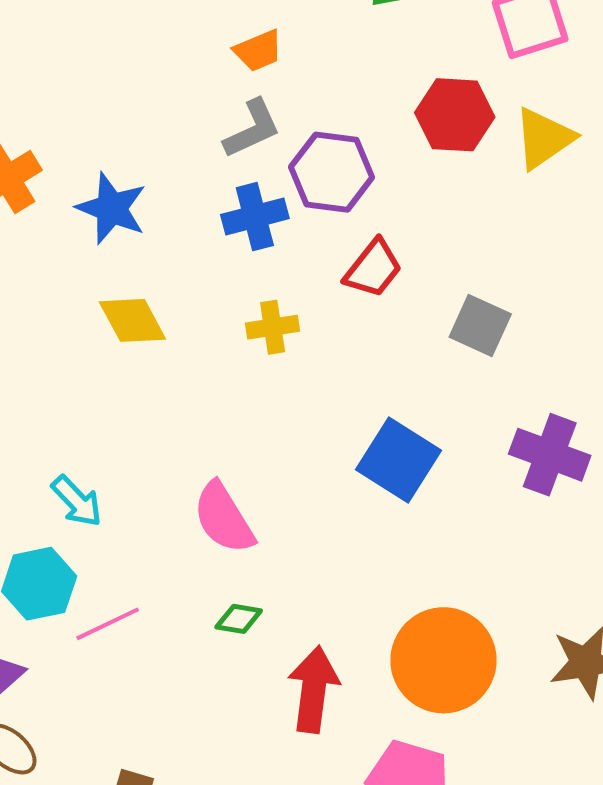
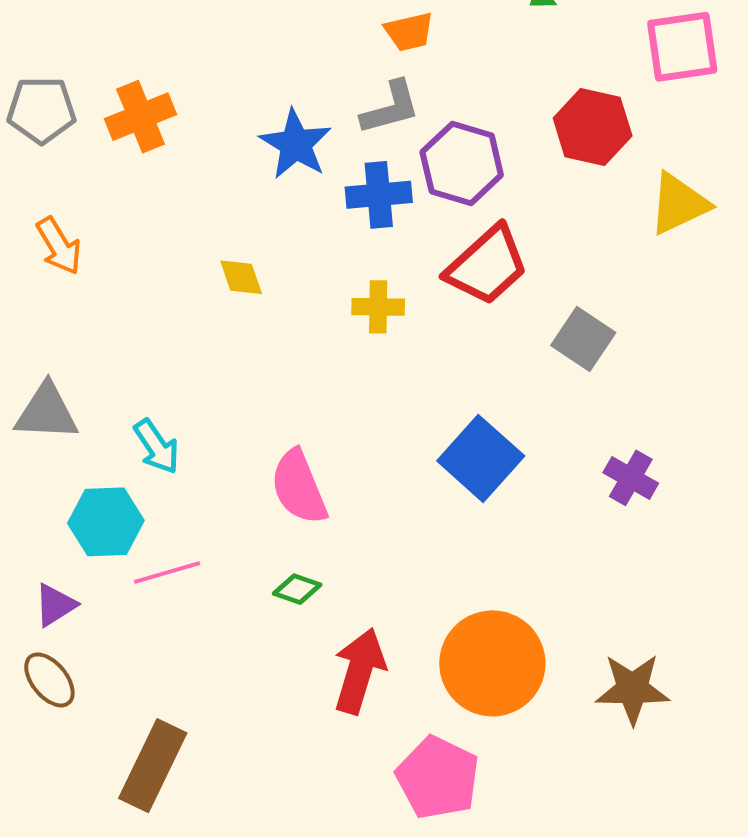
yellow triangle: (544, 138) -> (679, 204), moved
blue star: (111, 208) -> (296, 144), moved
red trapezoid: (373, 269) -> (487, 265), size x1.4
yellow diamond: (132, 320) -> (241, 277), size x0.7
purple cross: (550, 455) -> (631, 478), size x0.7

